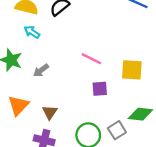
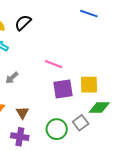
yellow square: (132, 70) -> (89, 85), moved
purple square: (100, 89) -> (63, 89), size x1.5

